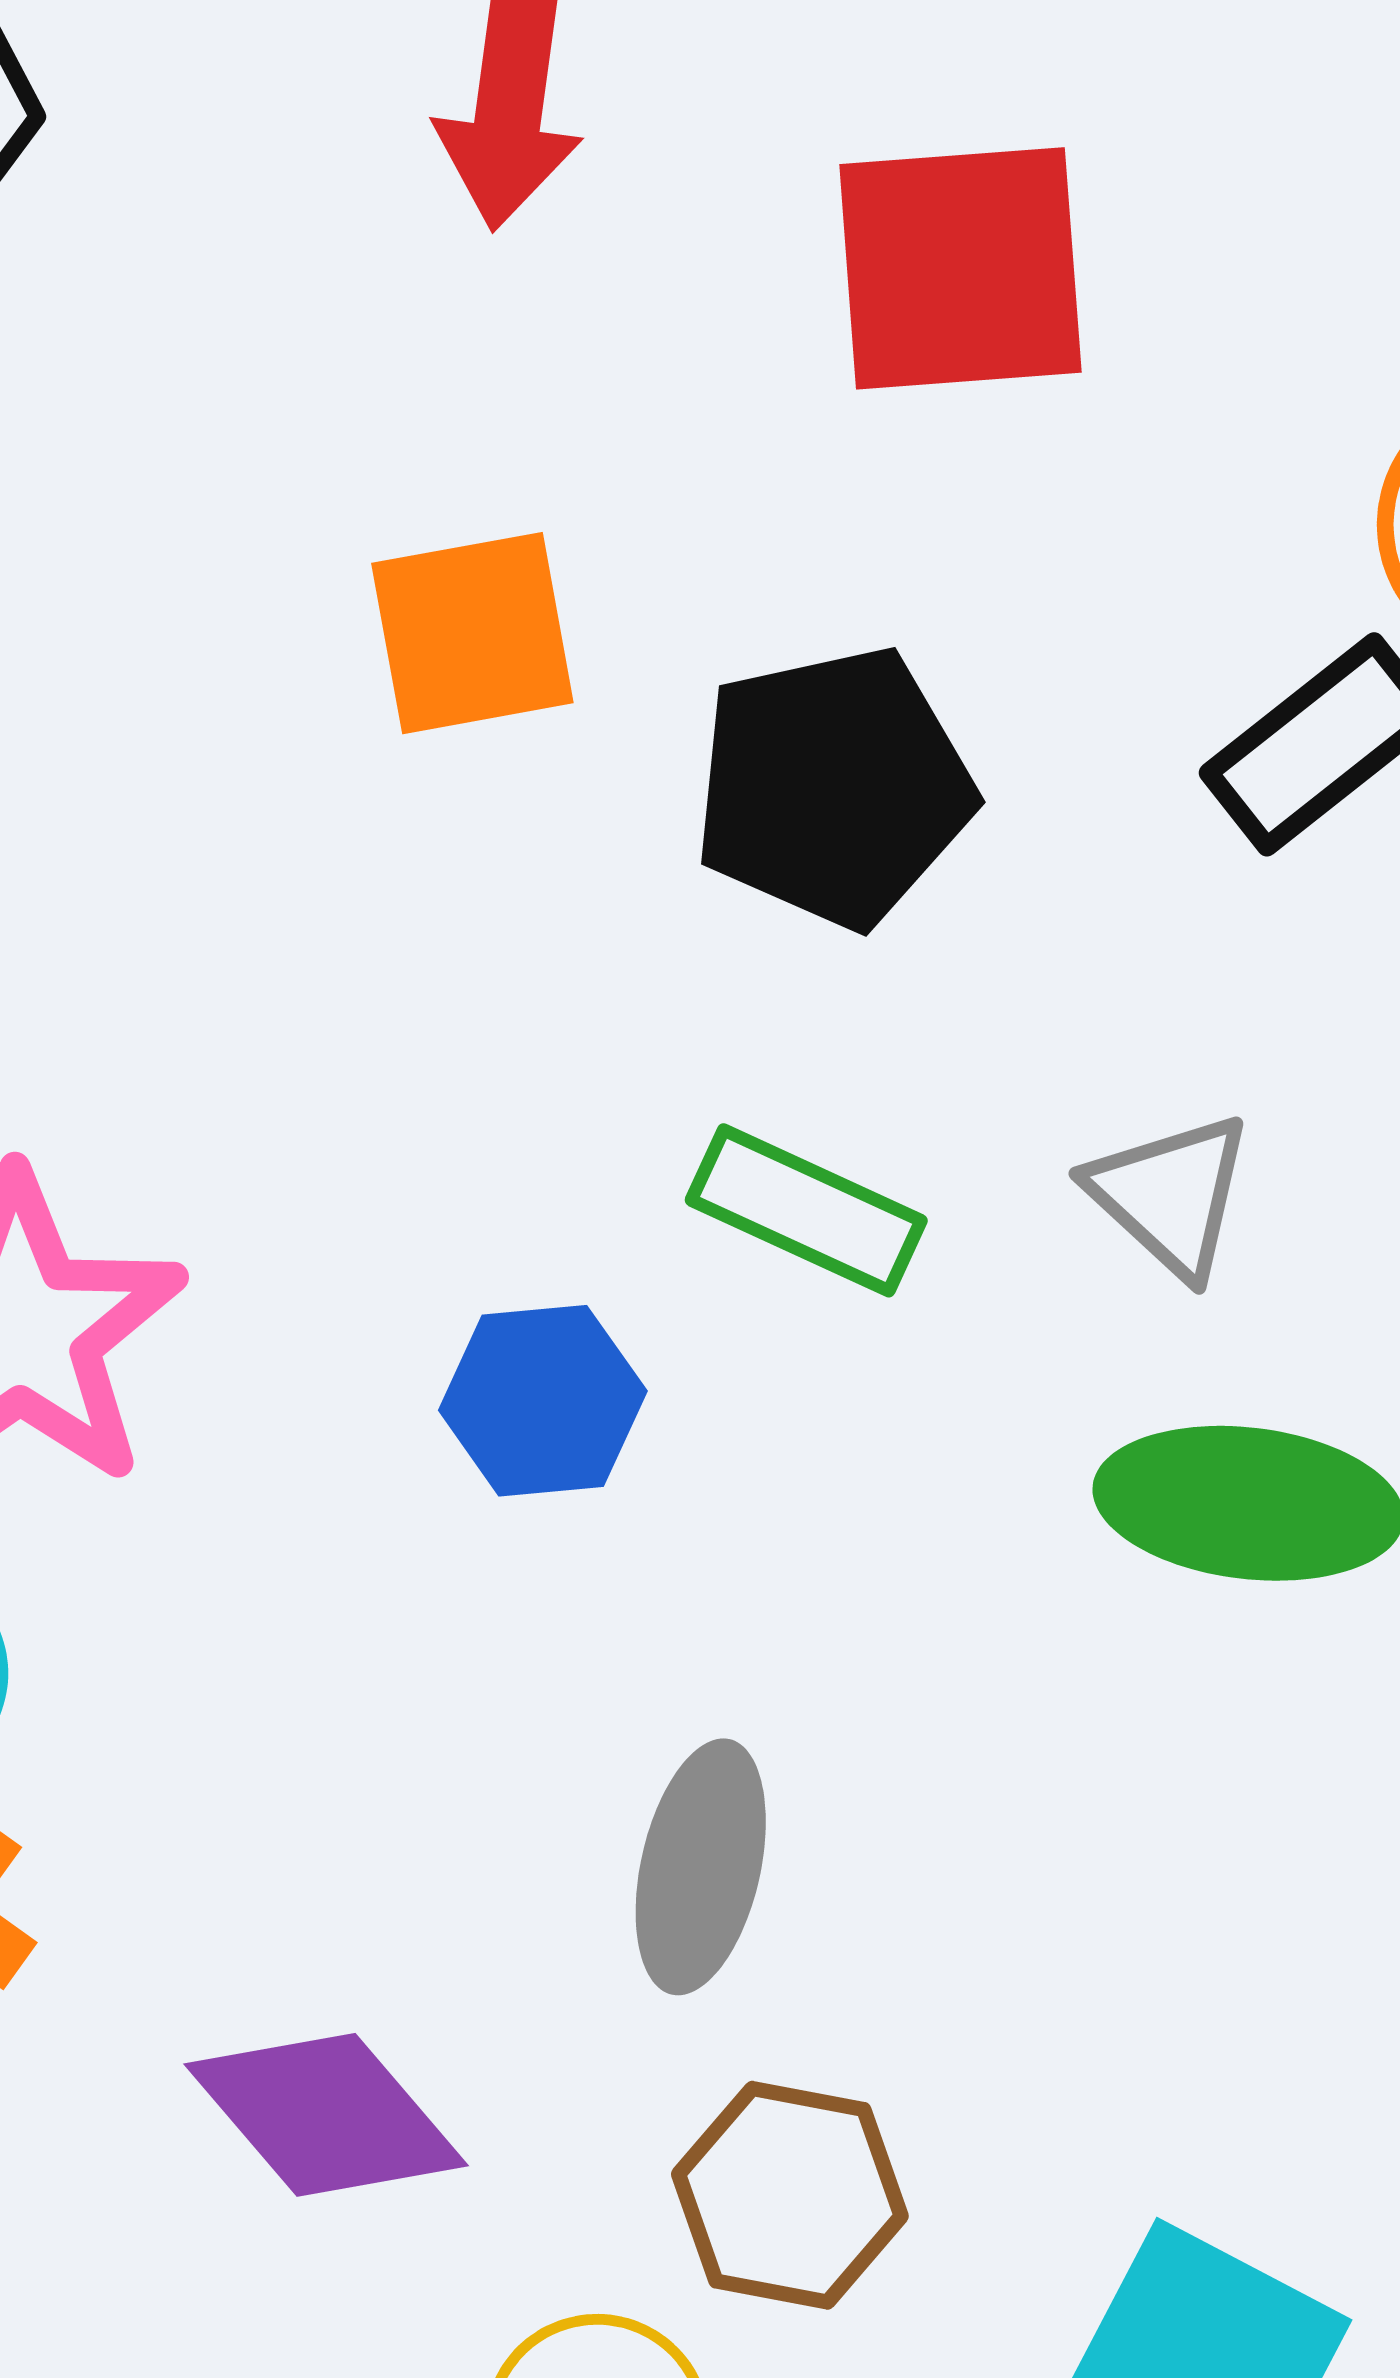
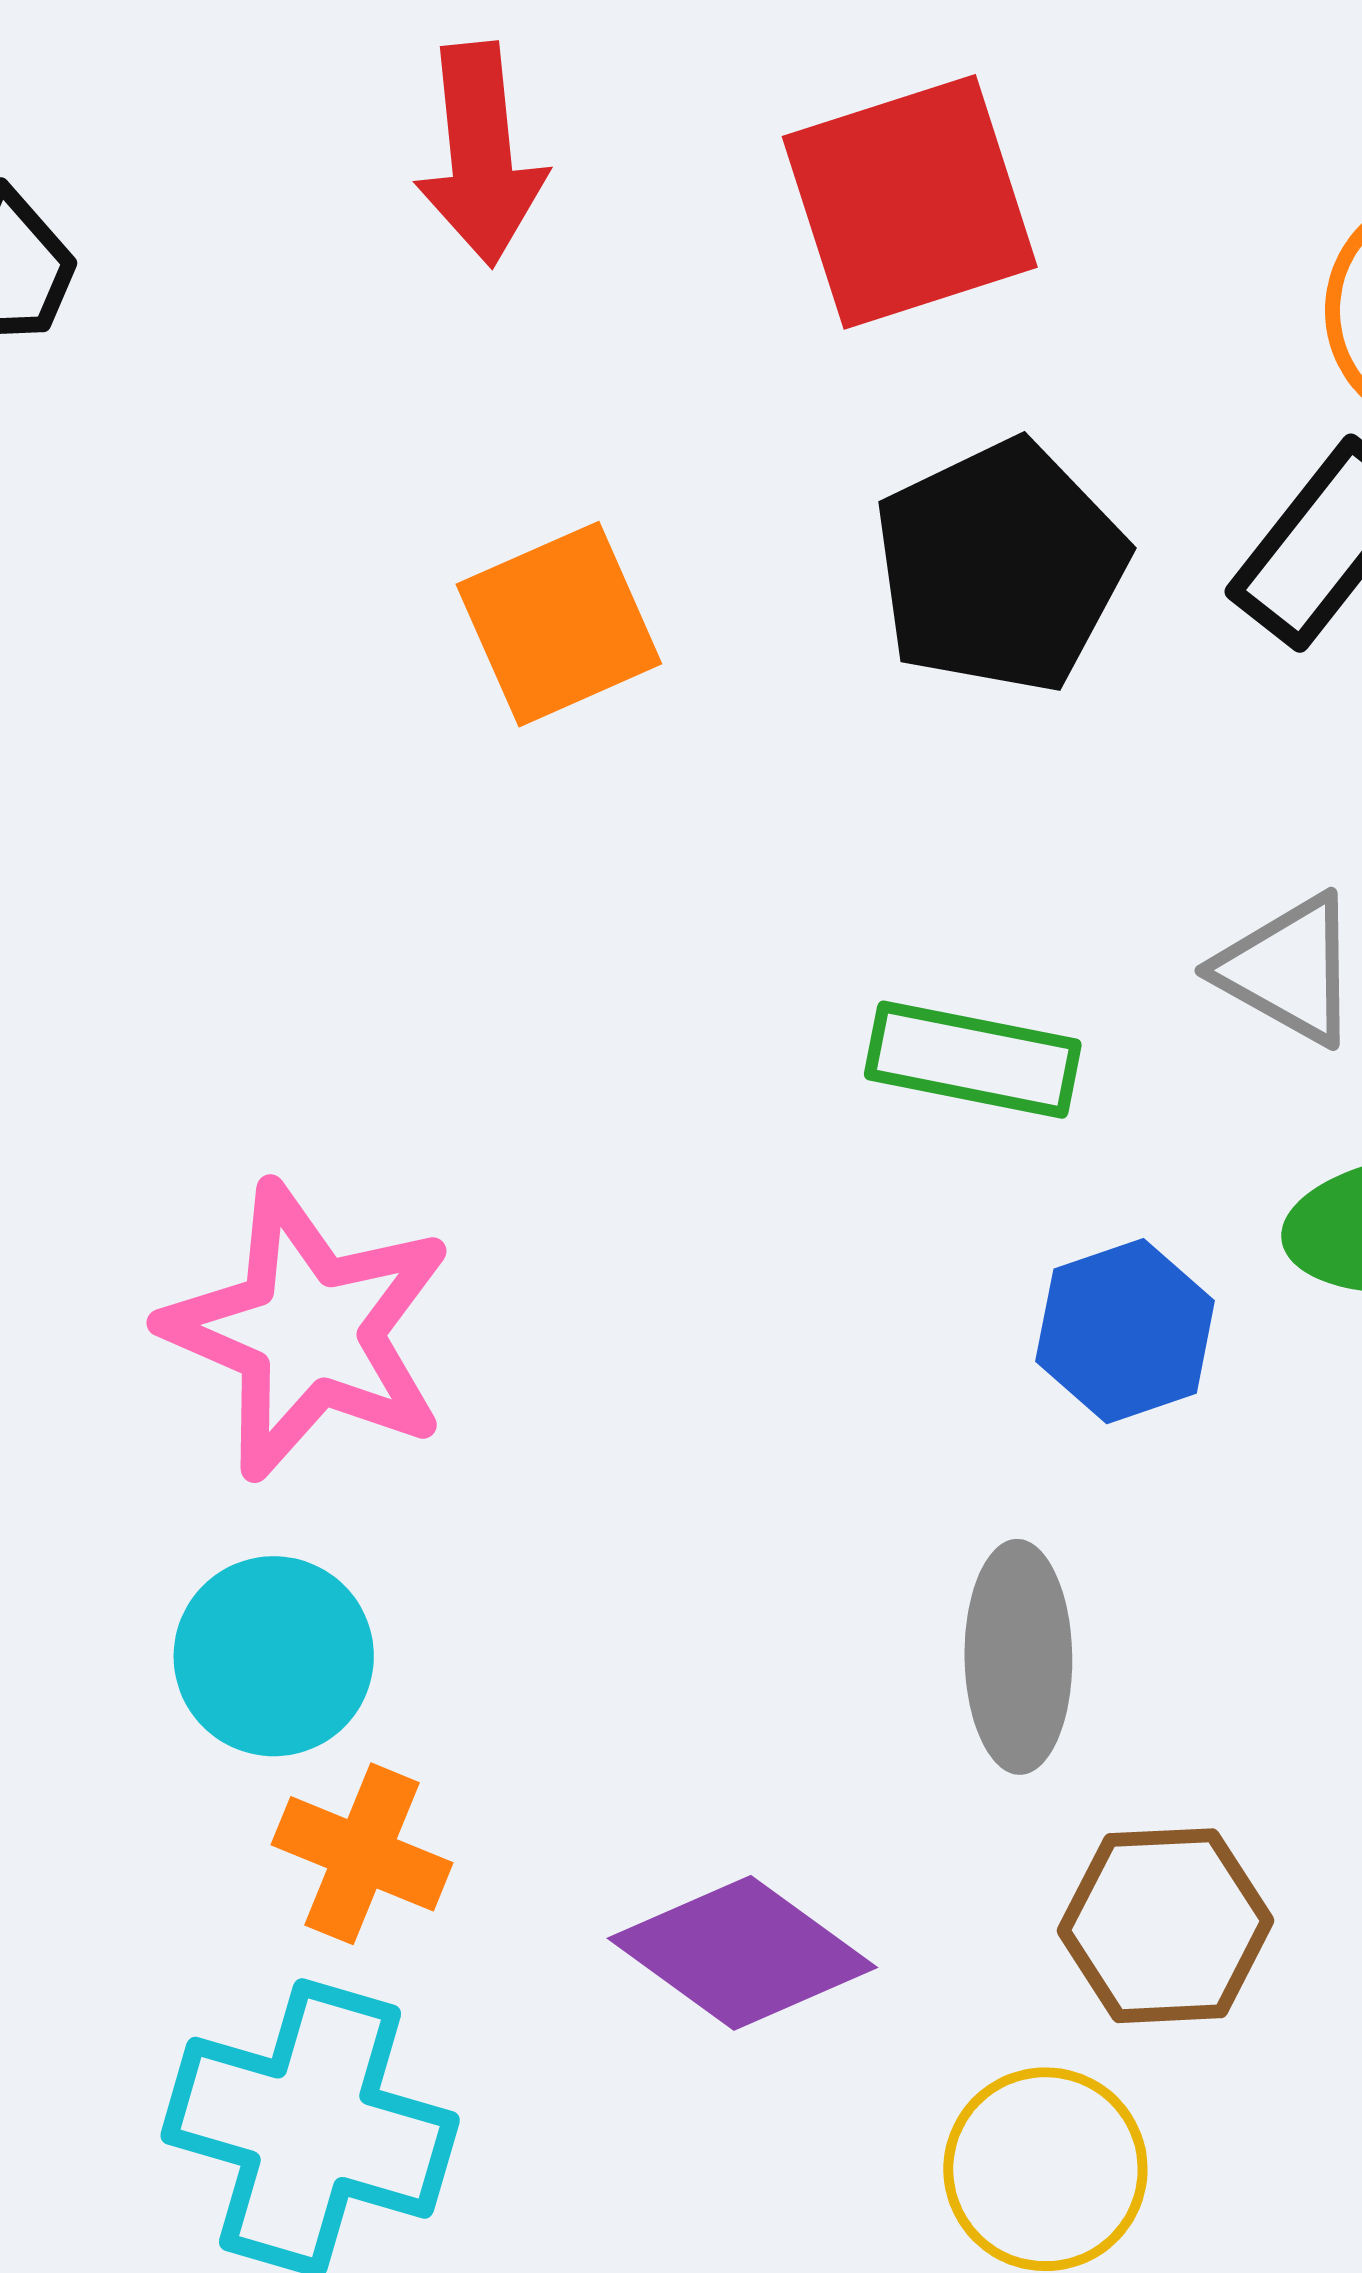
black pentagon: (833, 787) -> (1000, 567), moved
blue hexagon: (543, 1401) -> (1125, 1331), moved

